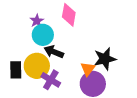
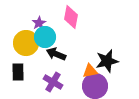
yellow circle: (37, 66) -> (26, 43), moved
orange triangle: (88, 69) -> (90, 71), turned 42

